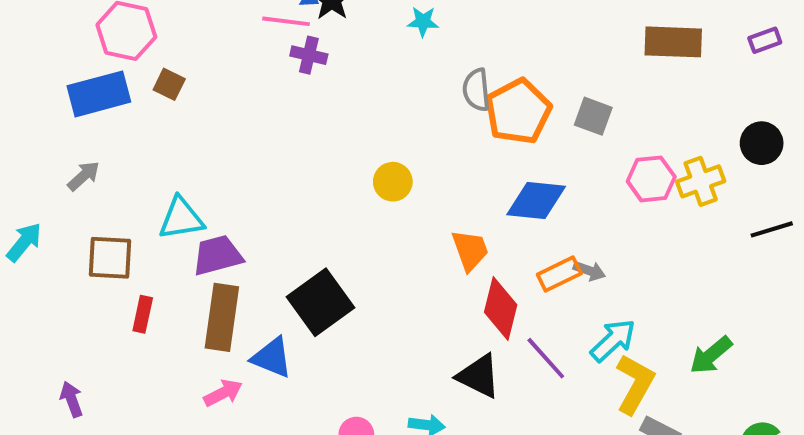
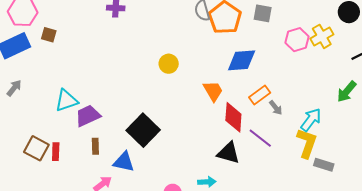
brown square: (110, 258) -> (36, 148), moved, turned 35
gray arrow: (589, 271) -> (276, 108), moved, turned 42
brown rectangle: (222, 317) -> (95, 146), size x0.5
cyan arrow: (613, 340) -> (311, 120), moved
green arrow: (711, 355) -> (347, 92), moved

